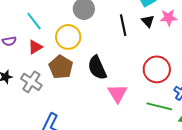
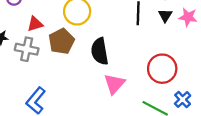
red triangle: (35, 47) -> (35, 24), moved
gray cross: (31, 82) -> (27, 49), turned -35

